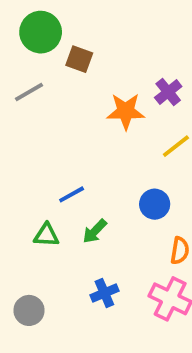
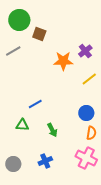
blue circle: (155, 204) -> (86, 113), moved
green arrow: (95, 231) -> (52, 130), moved, turned -72
blue cross: (104, 293) -> (45, 161), moved

